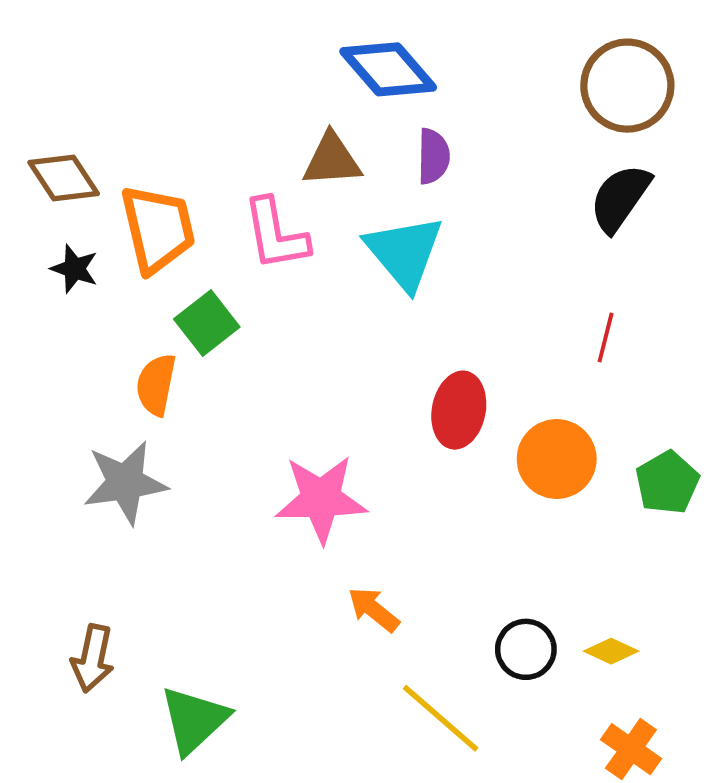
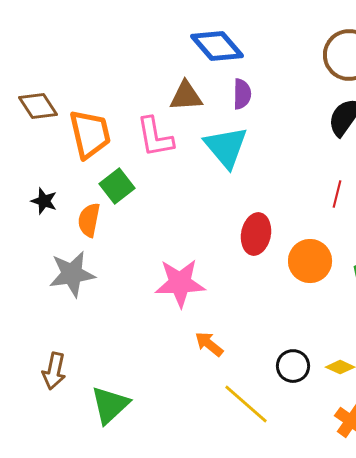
black star: (74, 269) -> (44, 201), moved

